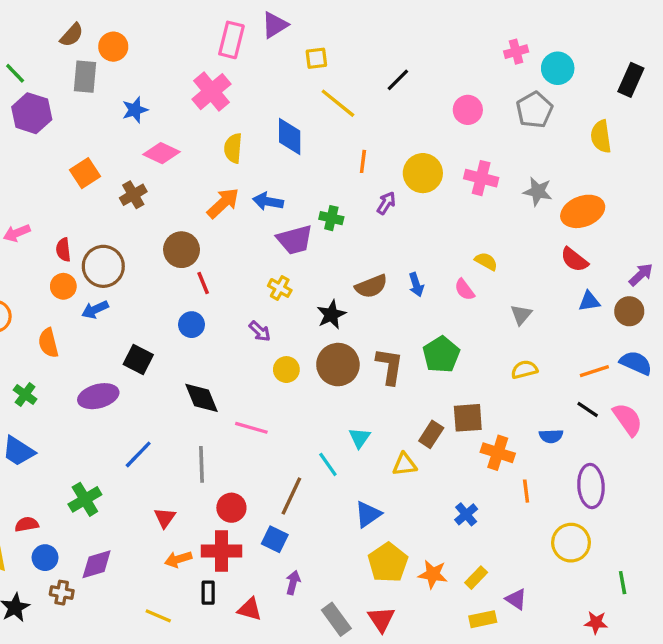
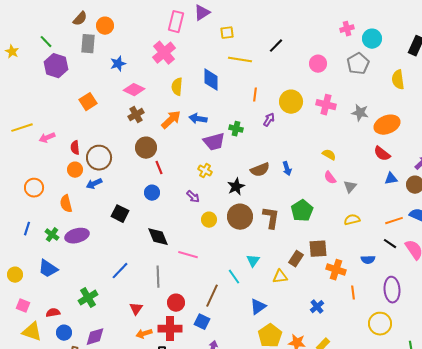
yellow line: (338, 103) -> (240, 60), turned -30
brown cross: (133, 195) -> (136, 115), moved
pink semicircle: (464, 290) -> (330, 178), moved
purple ellipse: (98, 396) -> (77, 236), moved

